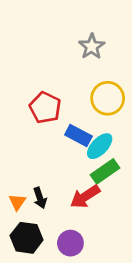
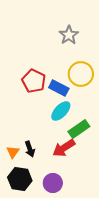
blue rectangle: (78, 135) -> (59, 88), moved
cyan ellipse: (100, 146) -> (61, 111), moved

